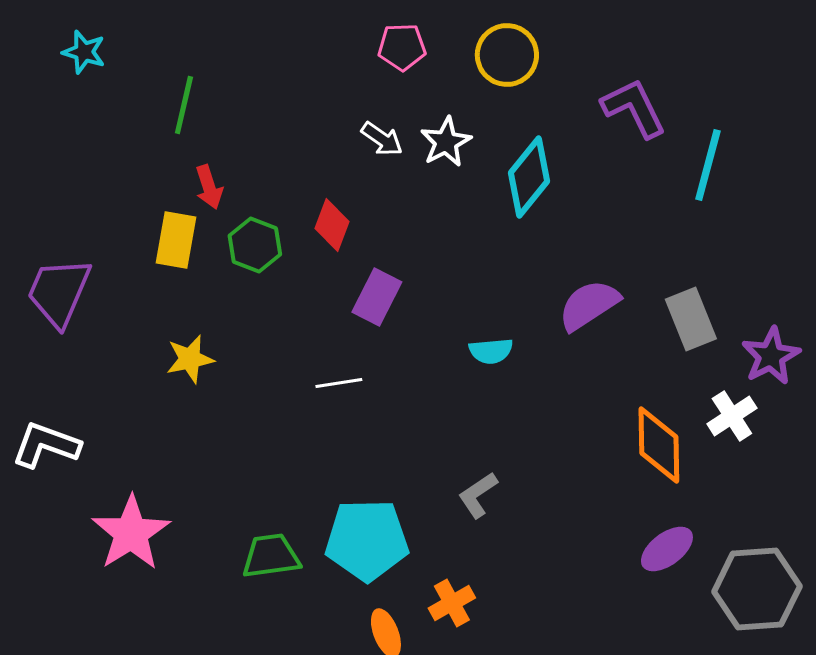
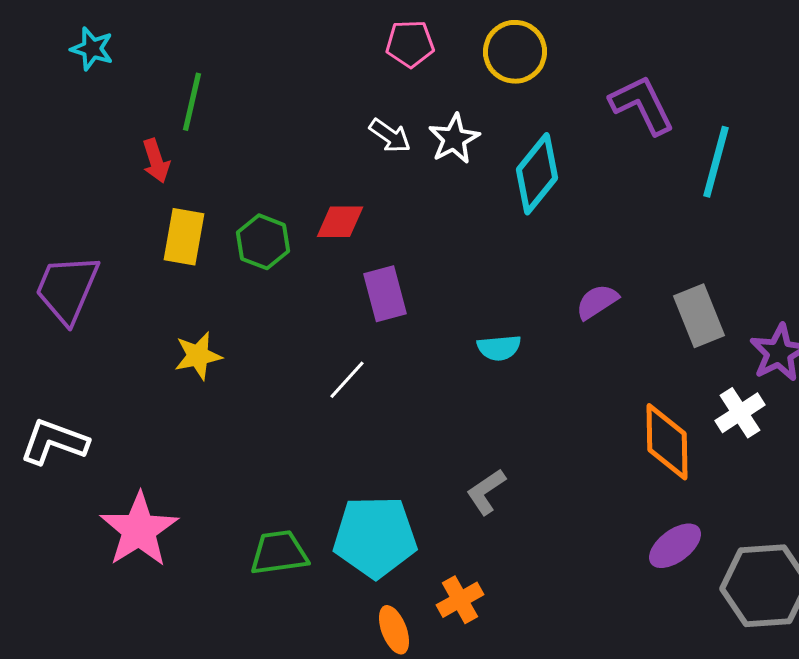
red arrow: (209, 187) -> (156, 161), moved
red diamond: (332, 225) -> (340, 222), turned 69
purple rectangle: (377, 297) -> (385, 294), turned -42
purple semicircle: (589, 305) -> (597, 302), size x0.7
white line: (339, 383) -> (347, 380), turned -39

